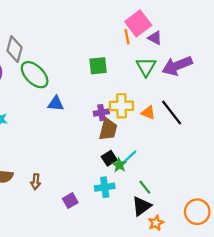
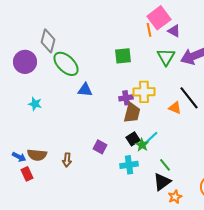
orange triangle: (148, 113) -> (175, 108), moved
purple square: (70, 201) -> (100, 147), moved, turned -32

